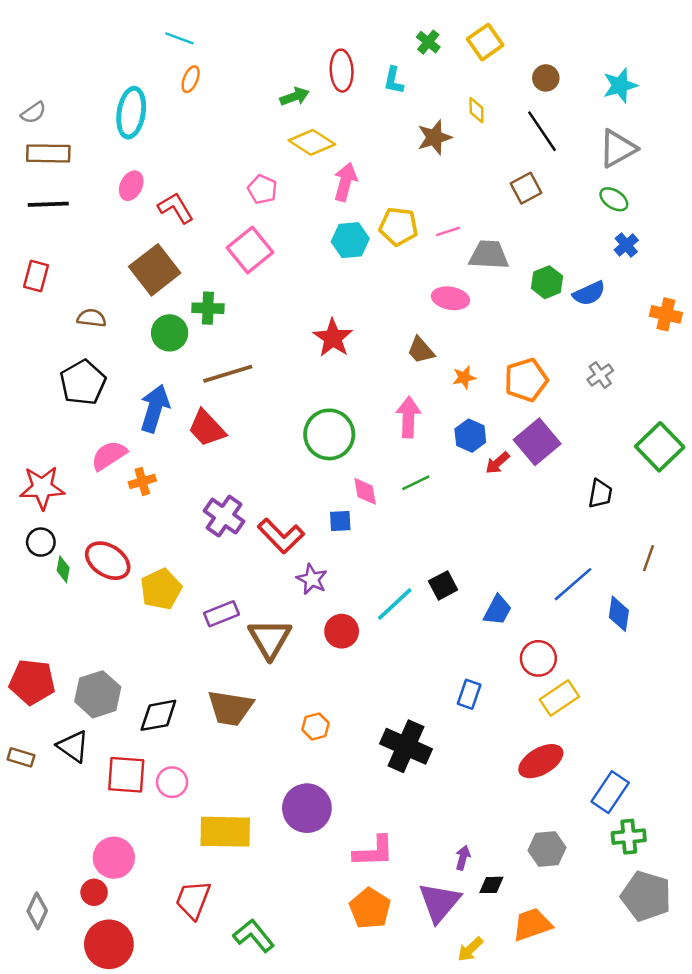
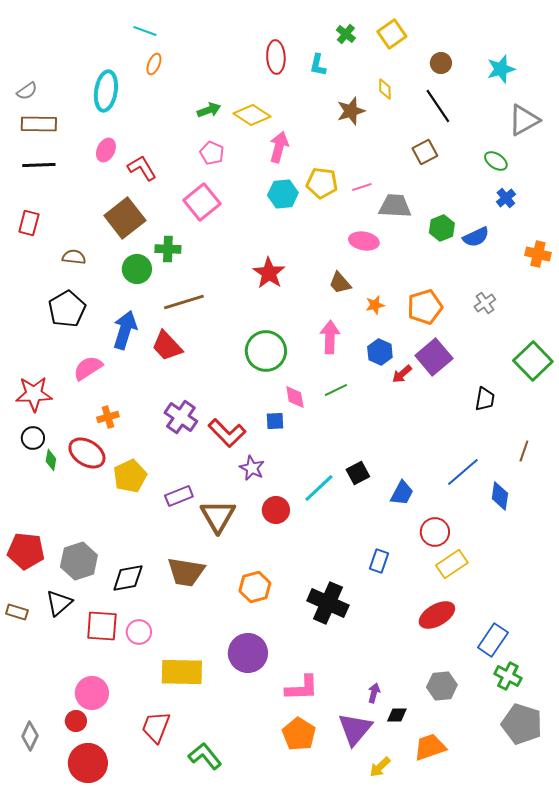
green arrow: (295, 97) -> (209, 110), moved
gray triangle: (618, 149) -> (524, 120), moved
orange cross: (142, 481) -> (108, 417), moved
orange hexagon: (316, 726) -> (255, 587), size x1.4
black triangle: (73, 746) -> (59, 603), turned 44
green cross: (629, 837) -> (508, 676), turned 32

